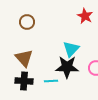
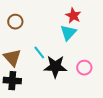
cyan triangle: (71, 49) -> (68, 33), moved
cyan line: (51, 81) -> (39, 53), moved, turned 56

